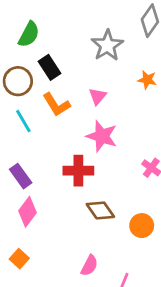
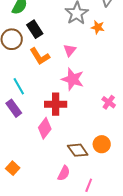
orange star: (147, 80) -> (98, 27), moved
cyan line: (23, 121) -> (19, 86), moved
brown diamond: (100, 210) -> (78, 150), moved
pink diamond: (28, 212) -> (45, 128), moved

